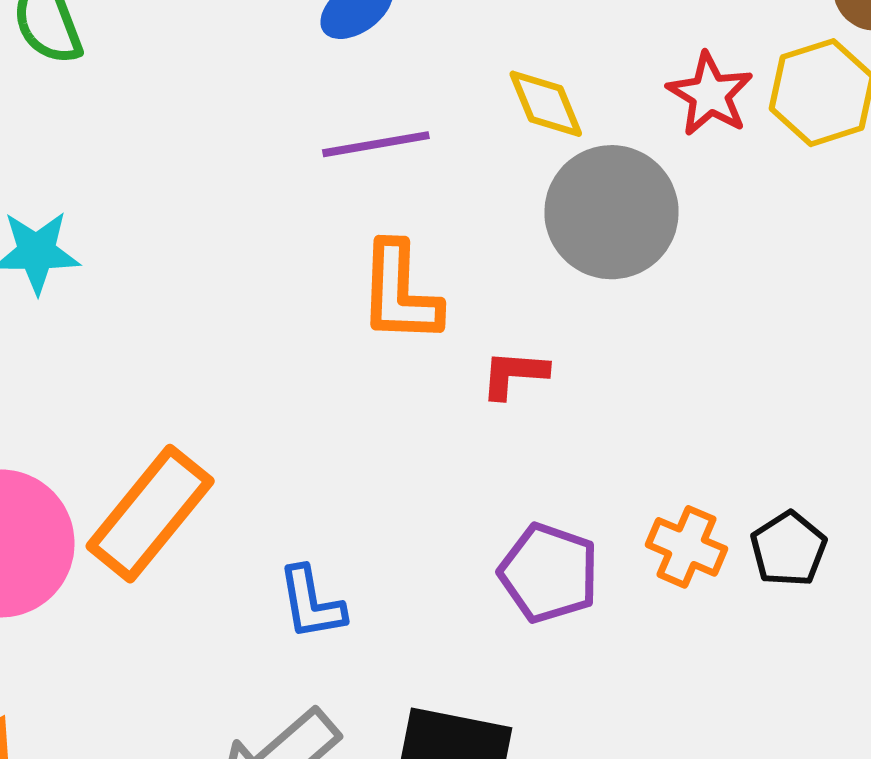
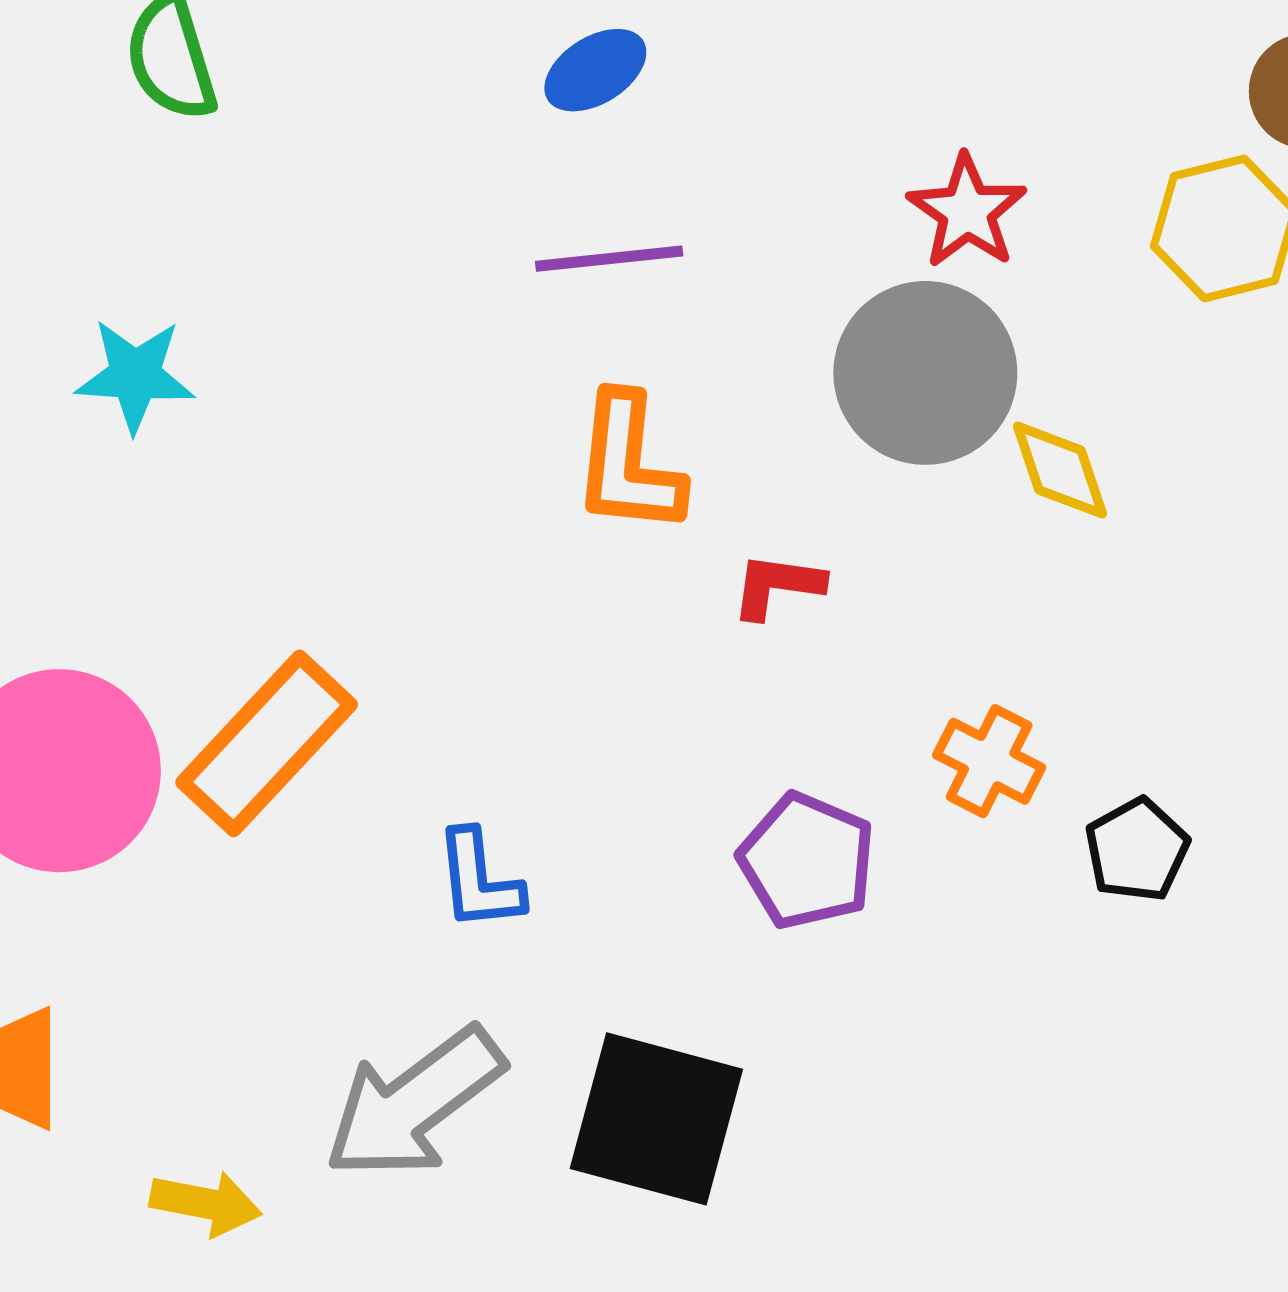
red star: (710, 94) -> (967, 211), moved
yellow diamond: (546, 104) -> (1060, 470), moved
orange cross: (687, 547) -> (989, 761), moved

